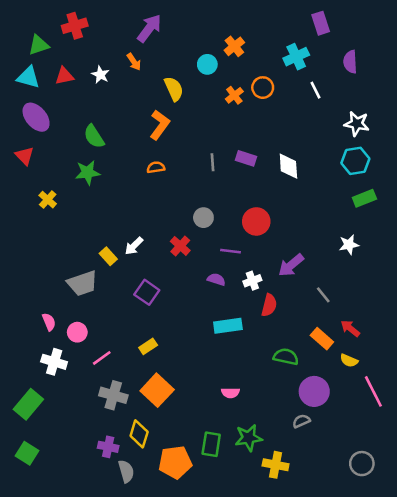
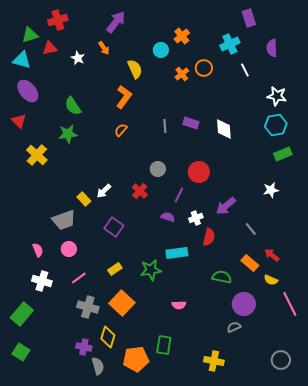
red triangle: (64, 76) -> (50, 48), moved
orange semicircle: (156, 167) -> (121, 130), turned -40
yellow cross: (48, 200) -> (37, 155), size x1.5
purple line: (230, 251) -> (179, 195), turned -70
pink circle: (77, 332) -> (69, 249), moved
green star: (249, 438) -> (151, 270), moved

